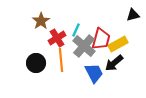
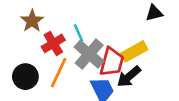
cyan line: (76, 30) -> (78, 33), turned -48
red trapezoid: (101, 39) -> (112, 62), moved
orange line: (61, 60) -> (59, 73), turned 30

